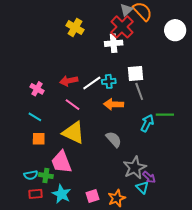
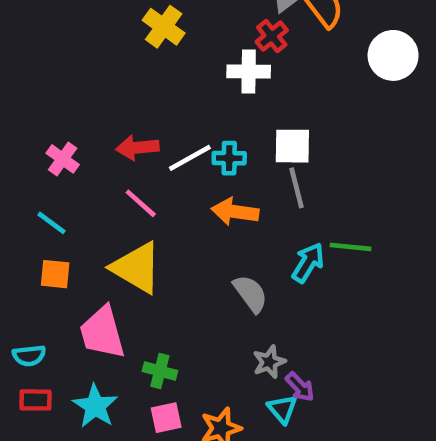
red cross: (122, 27) -> (272, 36), size x0.6
gray semicircle: (114, 139) -> (250, 294), moved
gray star: (135, 168) -> (269, 362), size x0.6
green cross: (46, 176) -> (160, 371), moved

